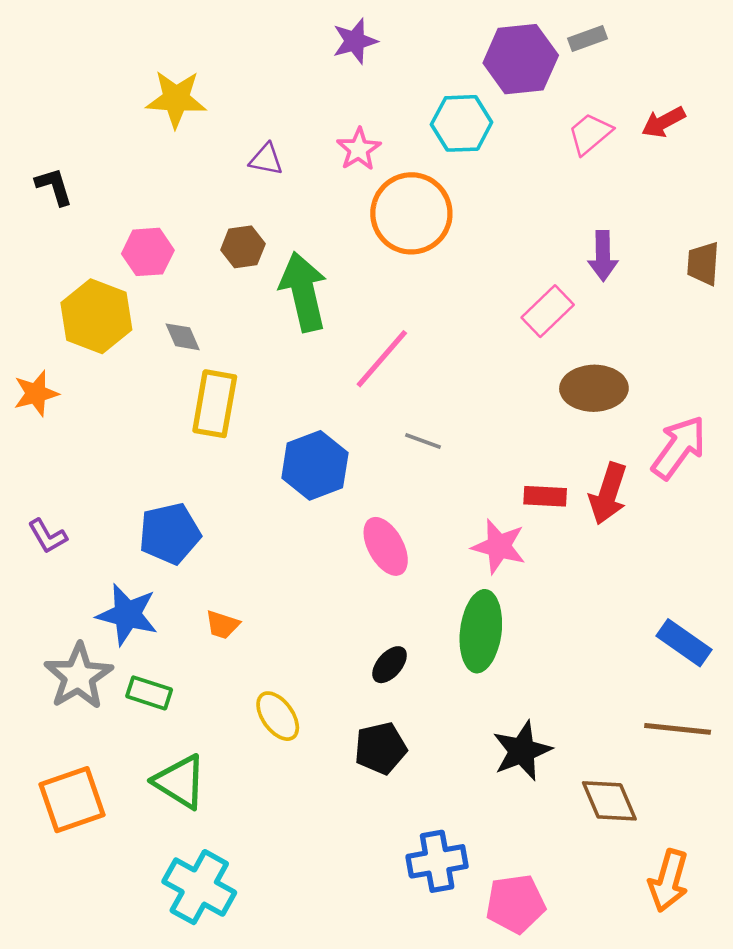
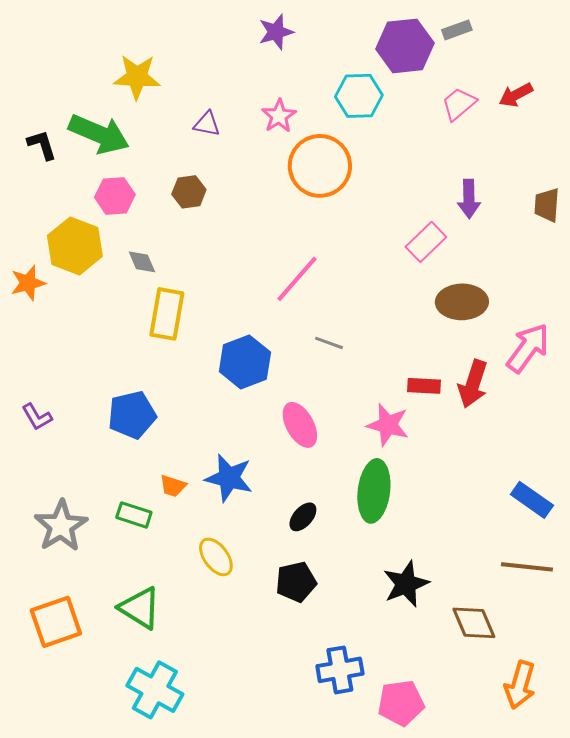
green arrow: (303, 292) -> (99, 134), moved, turned 126
orange star: (36, 393) -> (28, 283), moved
blue star: (127, 615) -> (229, 478), moved
green rectangle: (149, 693) -> (134, 515), moved

